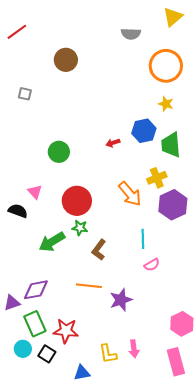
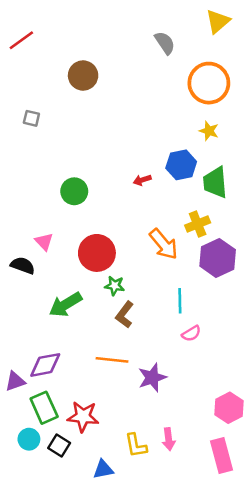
gray semicircle: (131, 34) -> (165, 43), turned -126
green star: (80, 228) -> (115, 286), moved

